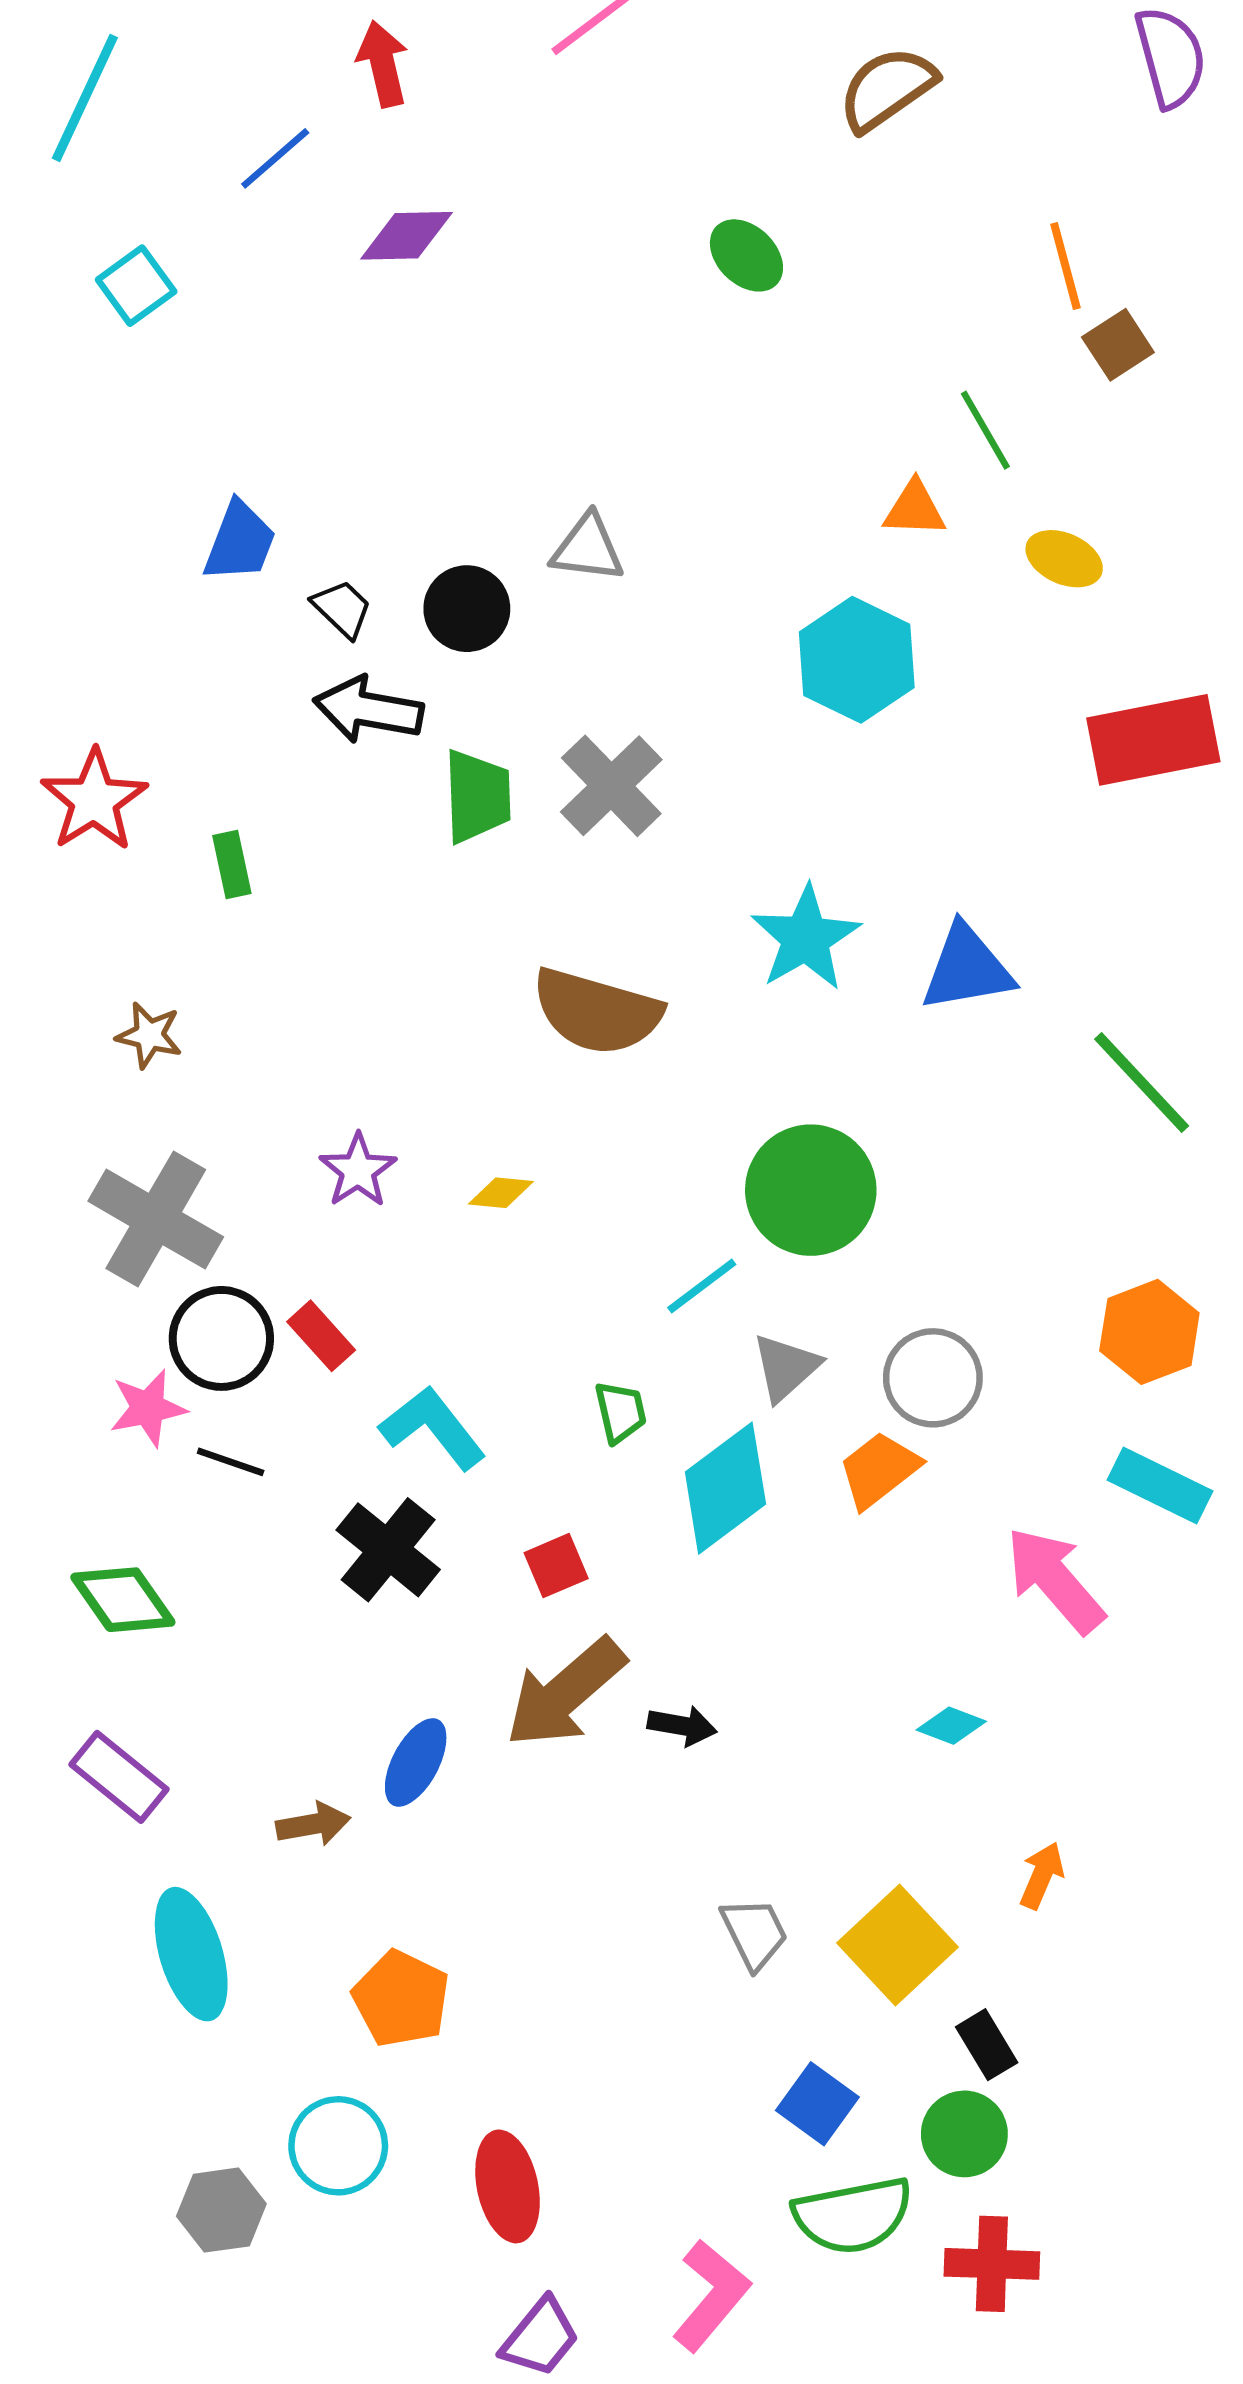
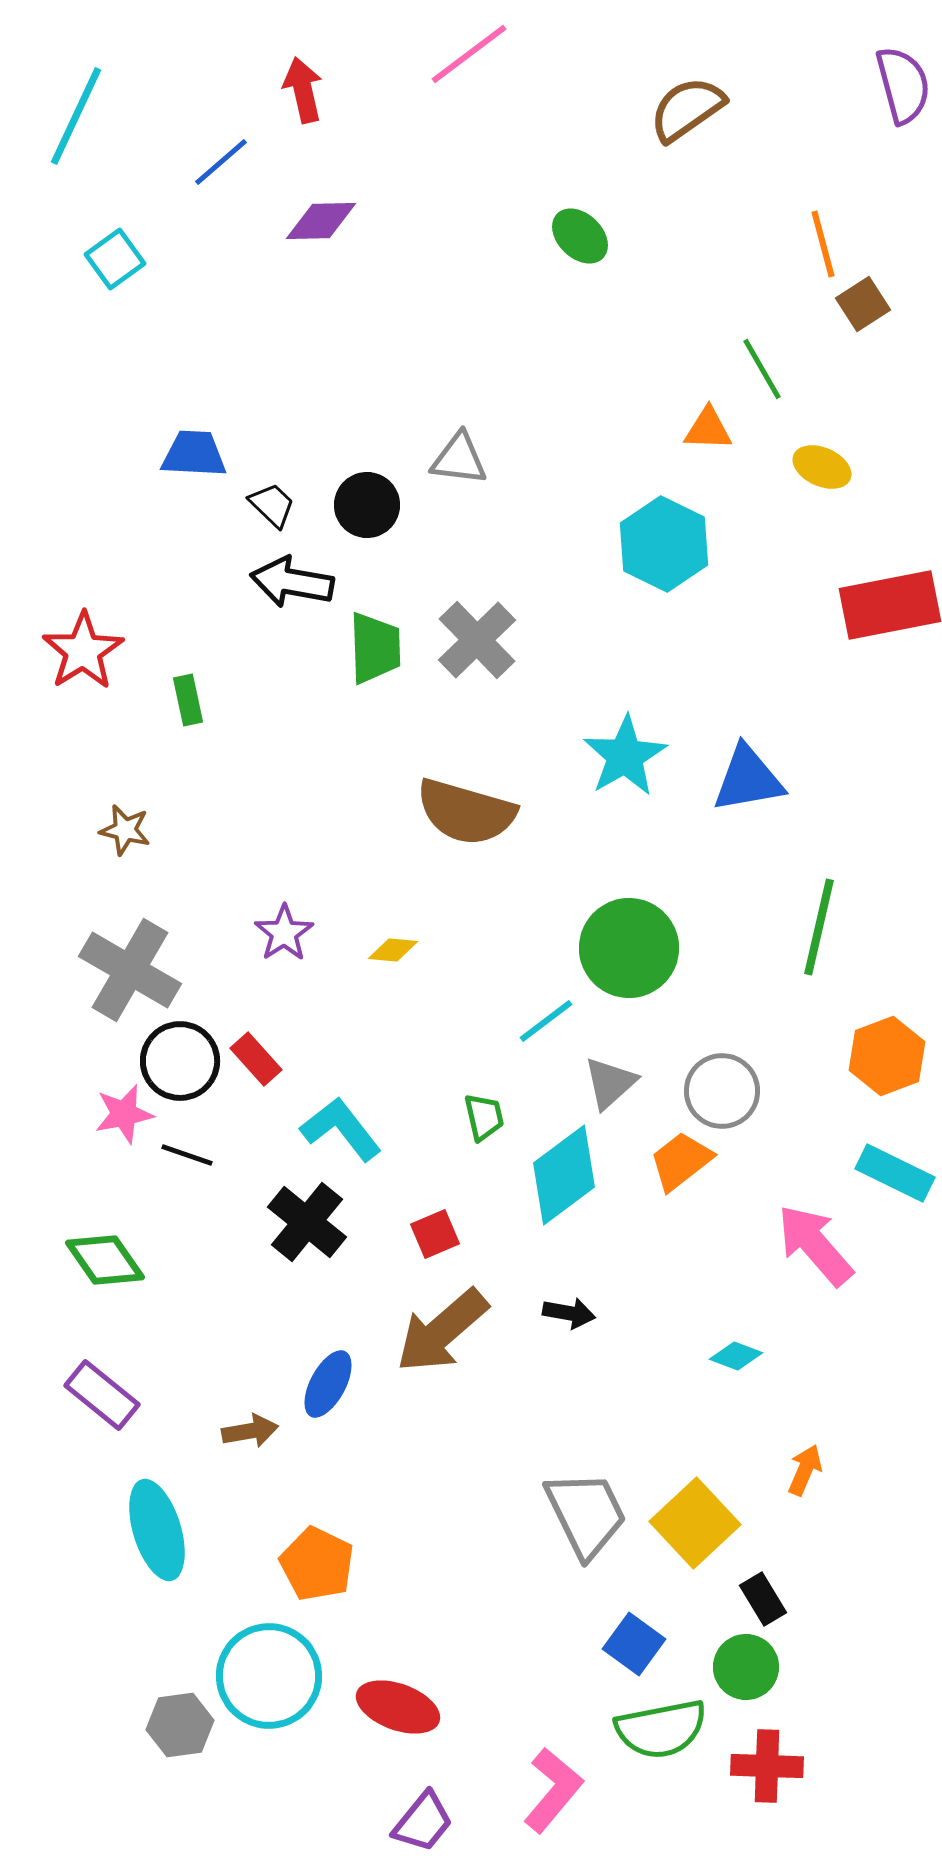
blue trapezoid: (240, 542) -> (194, 454), turned -108
green line: (1142, 1082) -> (819, 927), moved, turned 56
black arrow: (682, 1726) -> (569, 1313), moved
gray trapezoid: (754, 1933) -> (586, 1514), size x1.6
cyan circle: (338, 2146) -> (269, 1676), size x1.4
red ellipse: (508, 2186) -> (398, 1707), turned -58

